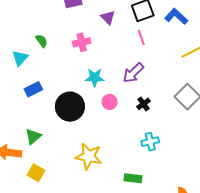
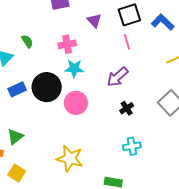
cyan star: (95, 78) -> (74, 68), moved
pink circle: (110, 102) -> (76, 103), moved, size x1.5
black circle: (70, 107) -> (47, 87), moved

